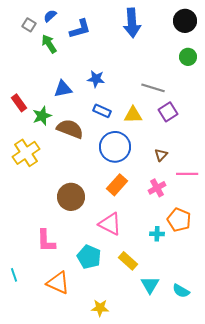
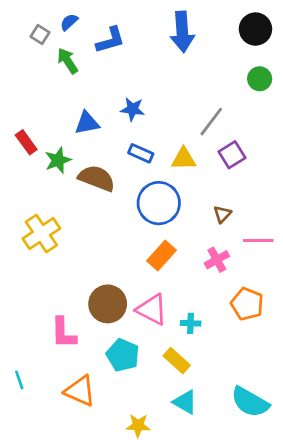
gray line: (153, 88) -> (211, 122), turned -70
yellow cross: (26, 153) -> (41, 233), moved
brown circle: (71, 197) -> (108, 304), moved
cyan cross: (157, 234) -> (191, 323), moved
cyan triangle: (150, 285) -> (185, 402), moved, turned -30
cyan semicircle: (181, 291) -> (250, 402), size x1.6

